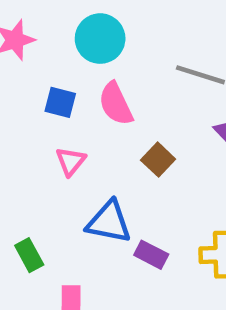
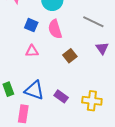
pink triangle: (71, 161) -> (32, 51), turned 40
blue triangle: (109, 222) -> (34, 90), moved

